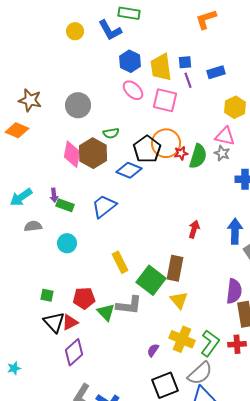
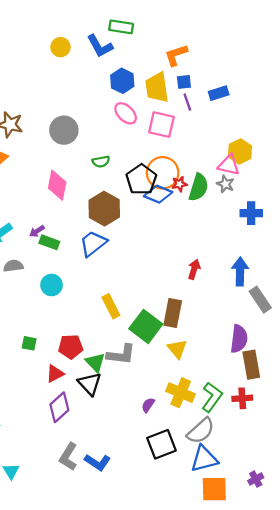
orange L-shape: (206, 19) -> (176, 55), moved
yellow hexagon: (235, 107) -> (240, 151), moved
brown hexagon: (93, 153) -> (104, 209), moved
blue diamond: (129, 170) -> (158, 194), moved
purple arrow: (54, 195) -> (37, 231), turned 64
black triangle: (54, 322) -> (90, 384), moved

